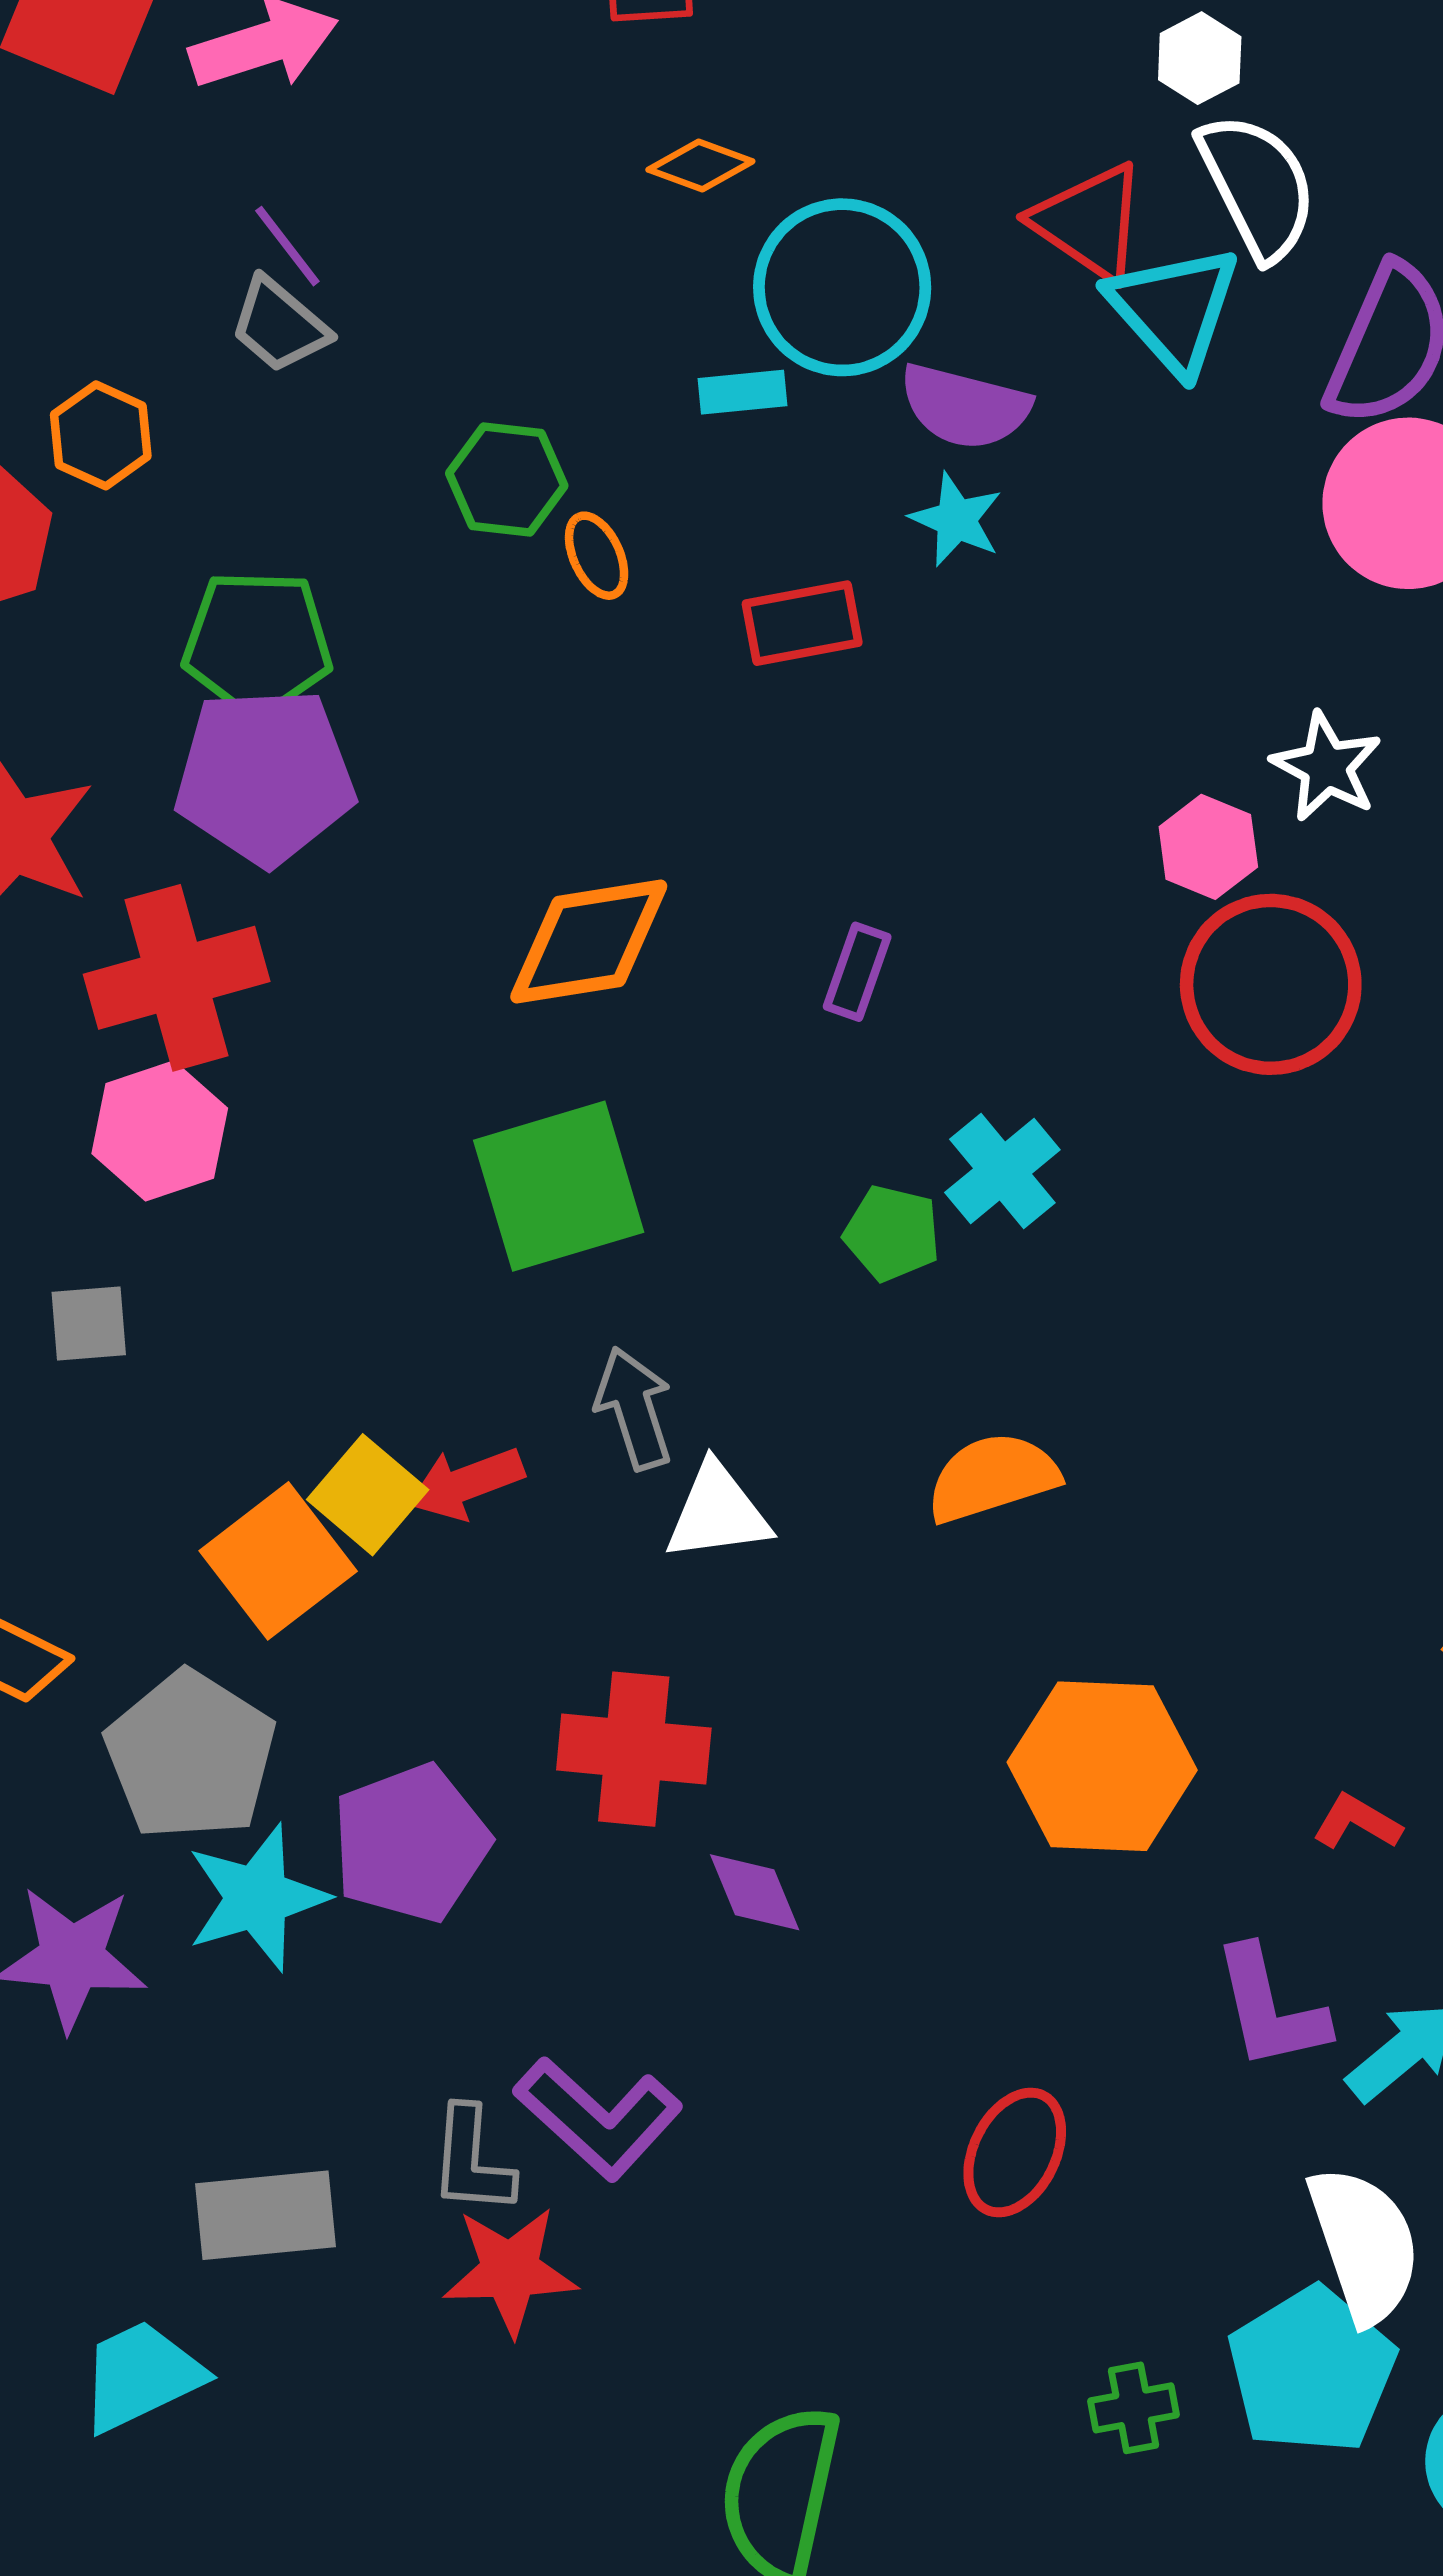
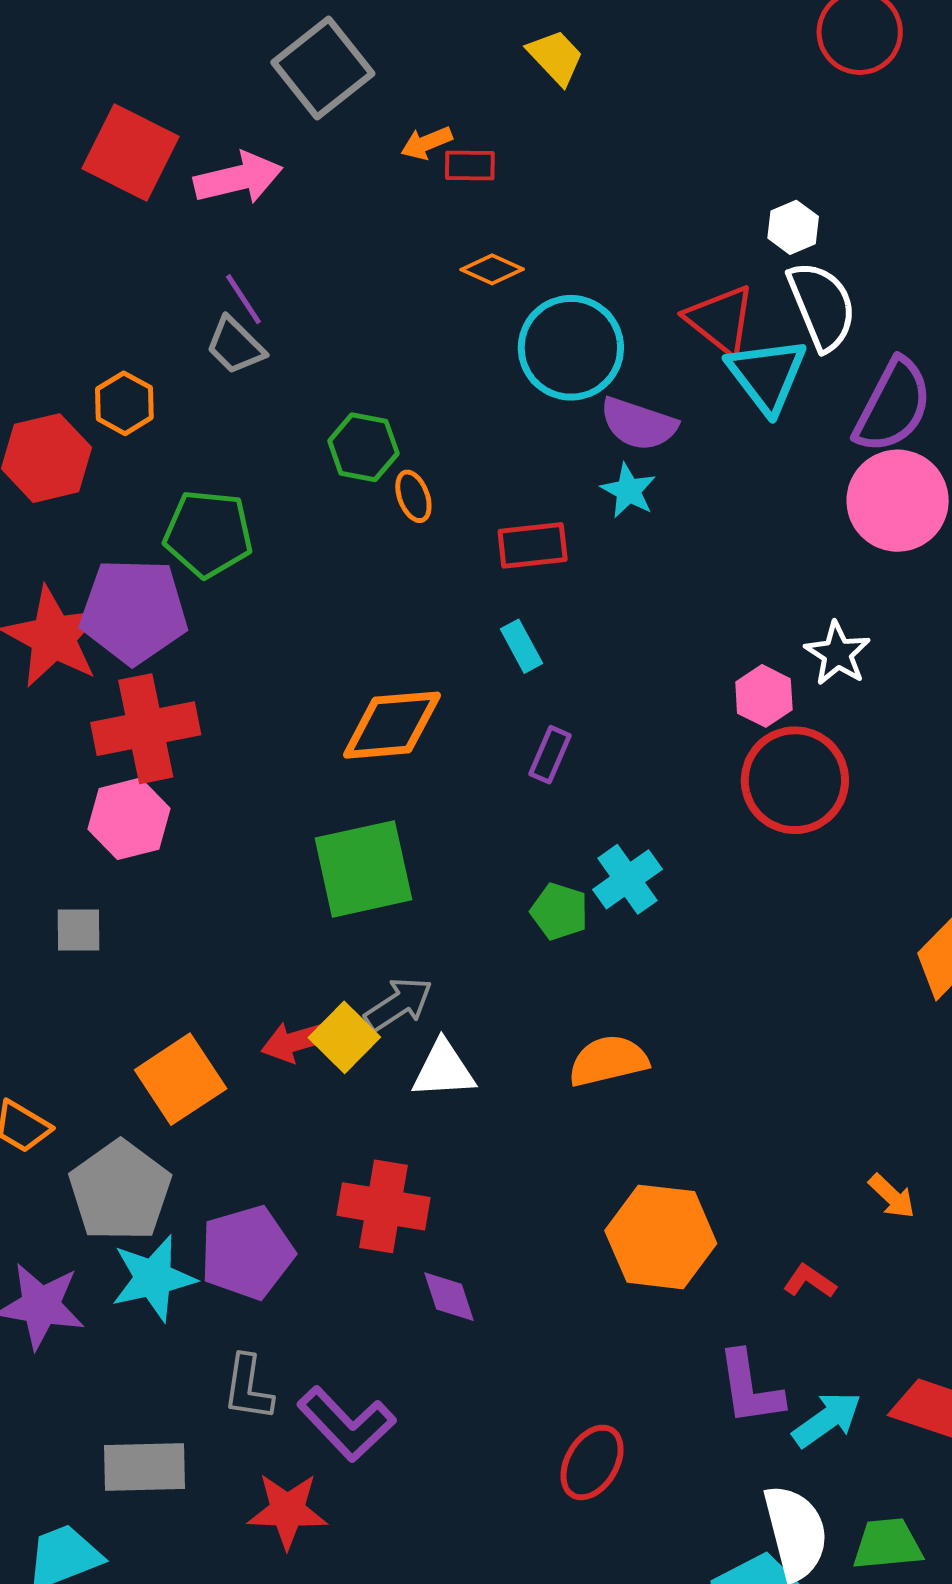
cyan rectangle: (743, 392) -> (522, 646), moved, turned 63
purple pentagon: (265, 776) -> (134, 611), moved
gray arrow: (634, 1408) -> (399, 1004), turned 70
yellow square: (368, 1495) -> (344, 1037), moved
gray L-shape: (472, 2161) -> (248, 1388), moved

